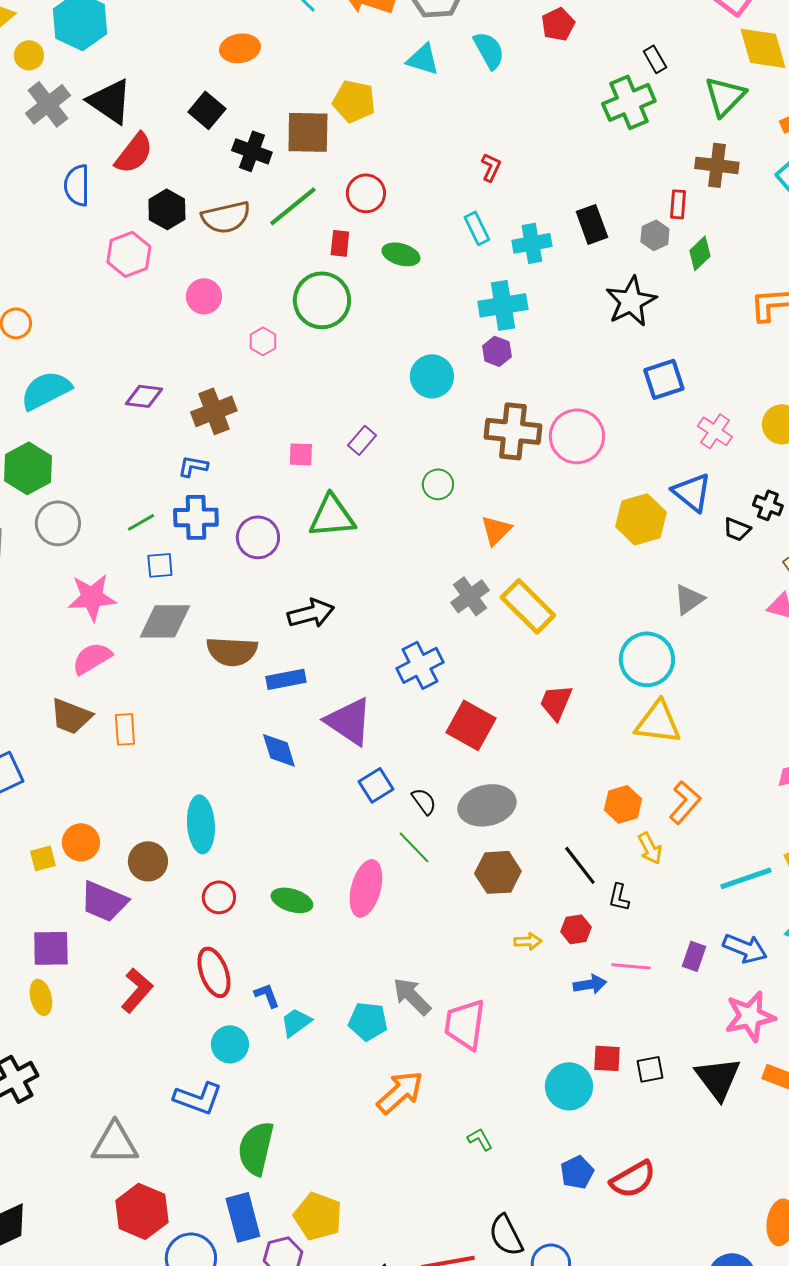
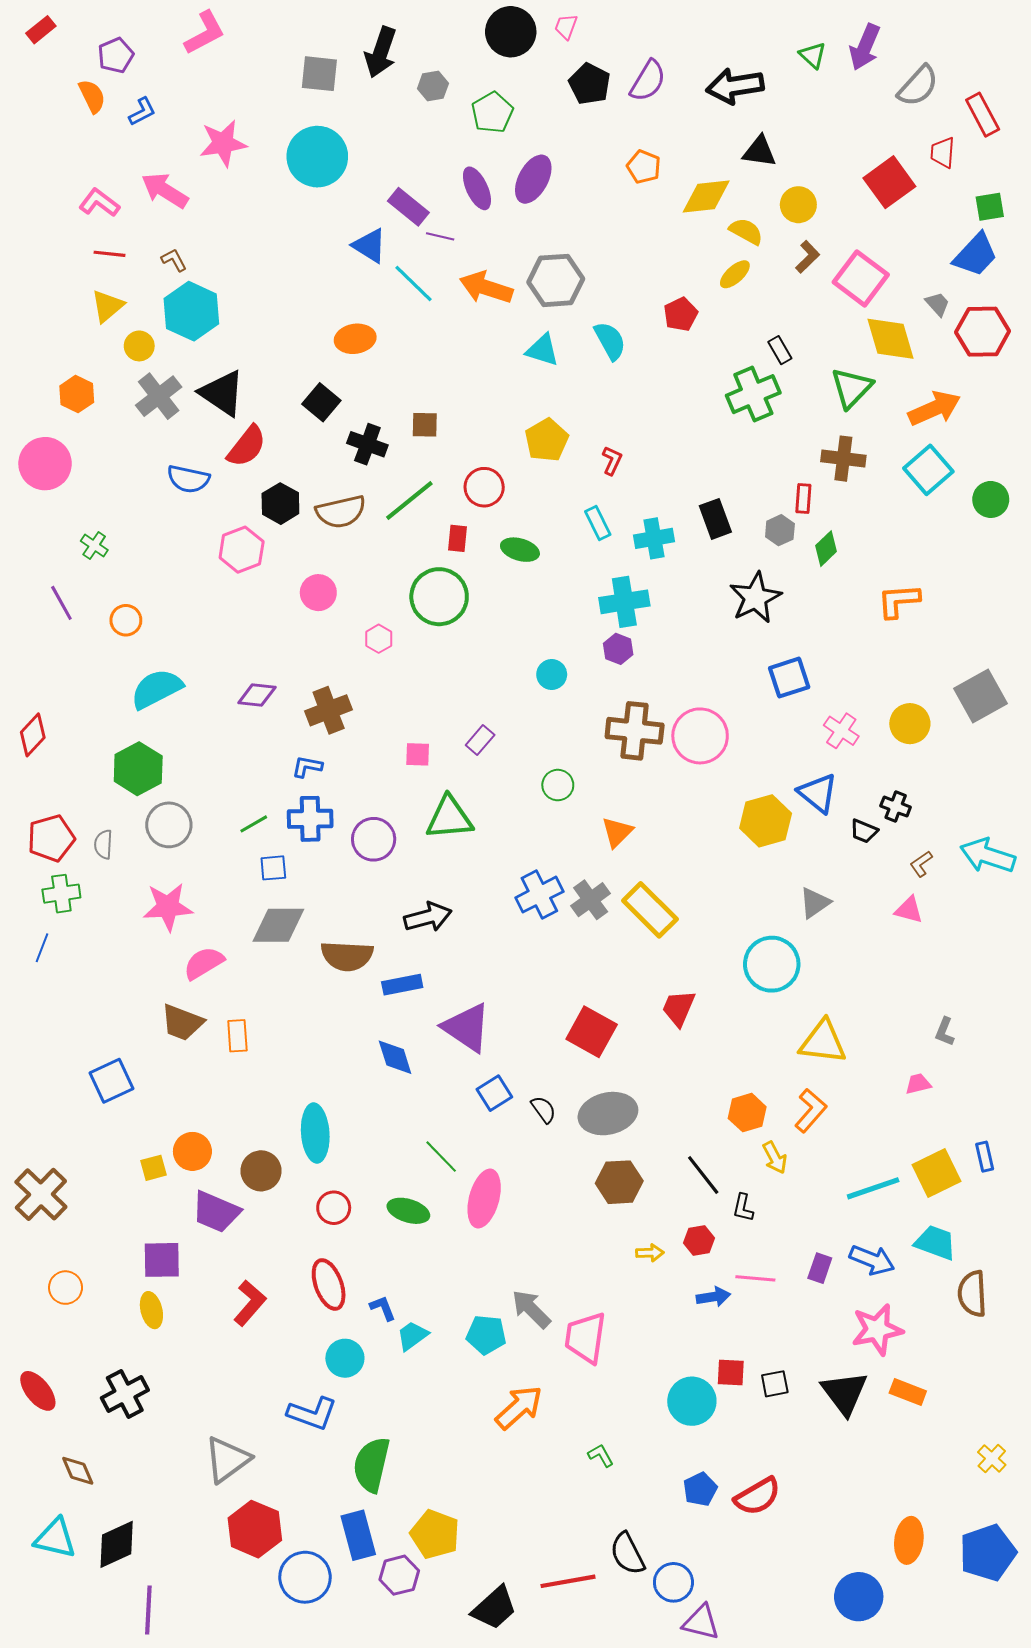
yellow pentagon: (354, 101) -> (547, 440), moved, turned 30
brown square: (308, 132) -> (425, 425), size x0.6
blue semicircle: (77, 185) -> (188, 479), turned -78
cyan circle: (432, 376) -> (552, 674), size x0.7
pink star: (92, 597) -> (168, 907), moved
blue cross: (420, 665) -> (539, 895), moved
yellow triangle: (658, 722) -> (823, 1042), moved
green line: (414, 847) -> (441, 1157), moved
gray triangle: (115, 1143) -> (227, 1460), turned -36

